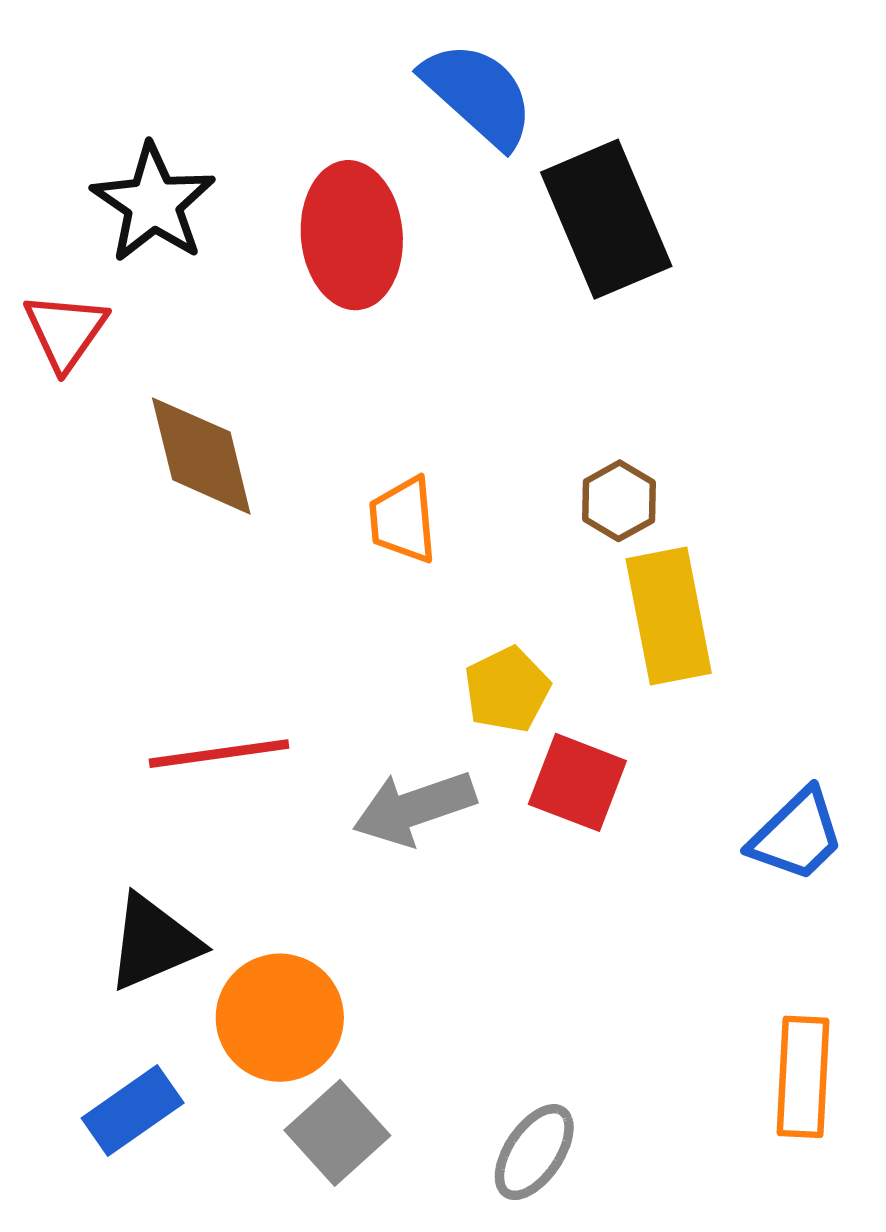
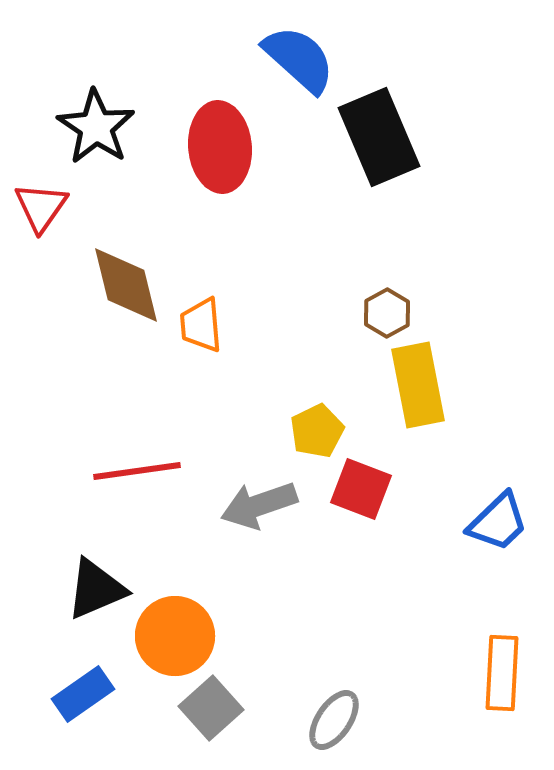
orange trapezoid: (403, 520) -> (201, 325), moved

